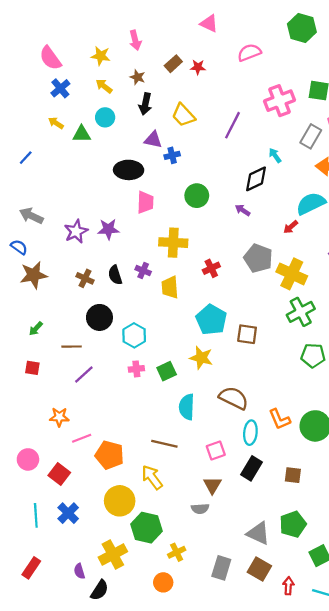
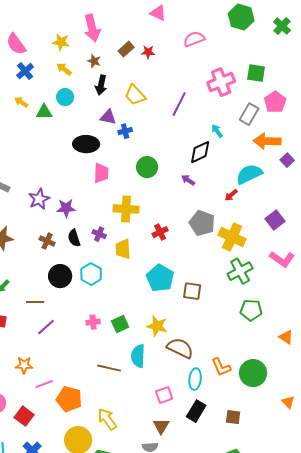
pink arrow: (135, 40) -> (92, 28), size x1.5
purple star: (108, 229) -> (66, 208), moved
cyan hexagon: (134, 335) -> (91, 274), moved
yellow star: (201, 358) -> (157, 326), moved
brown line: (164, 444) -> (109, 368), moved

